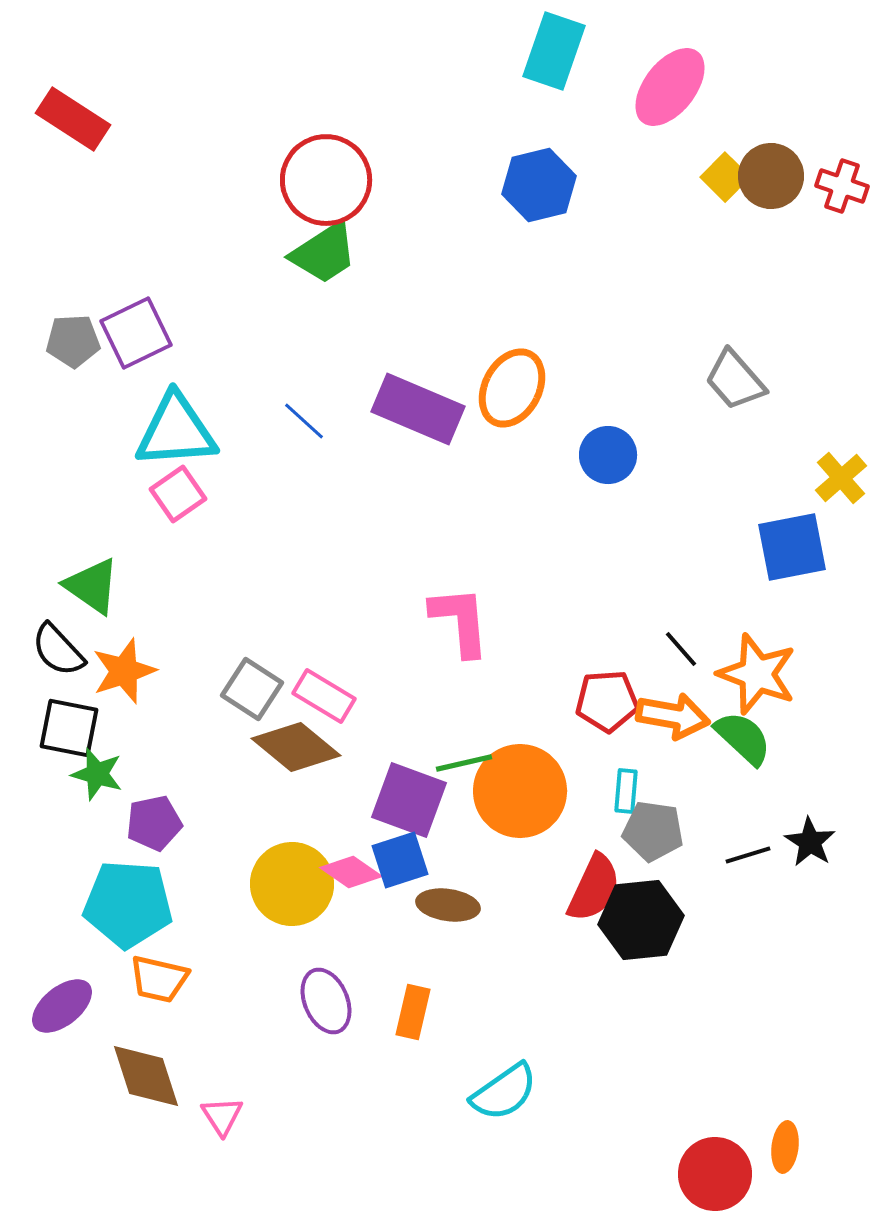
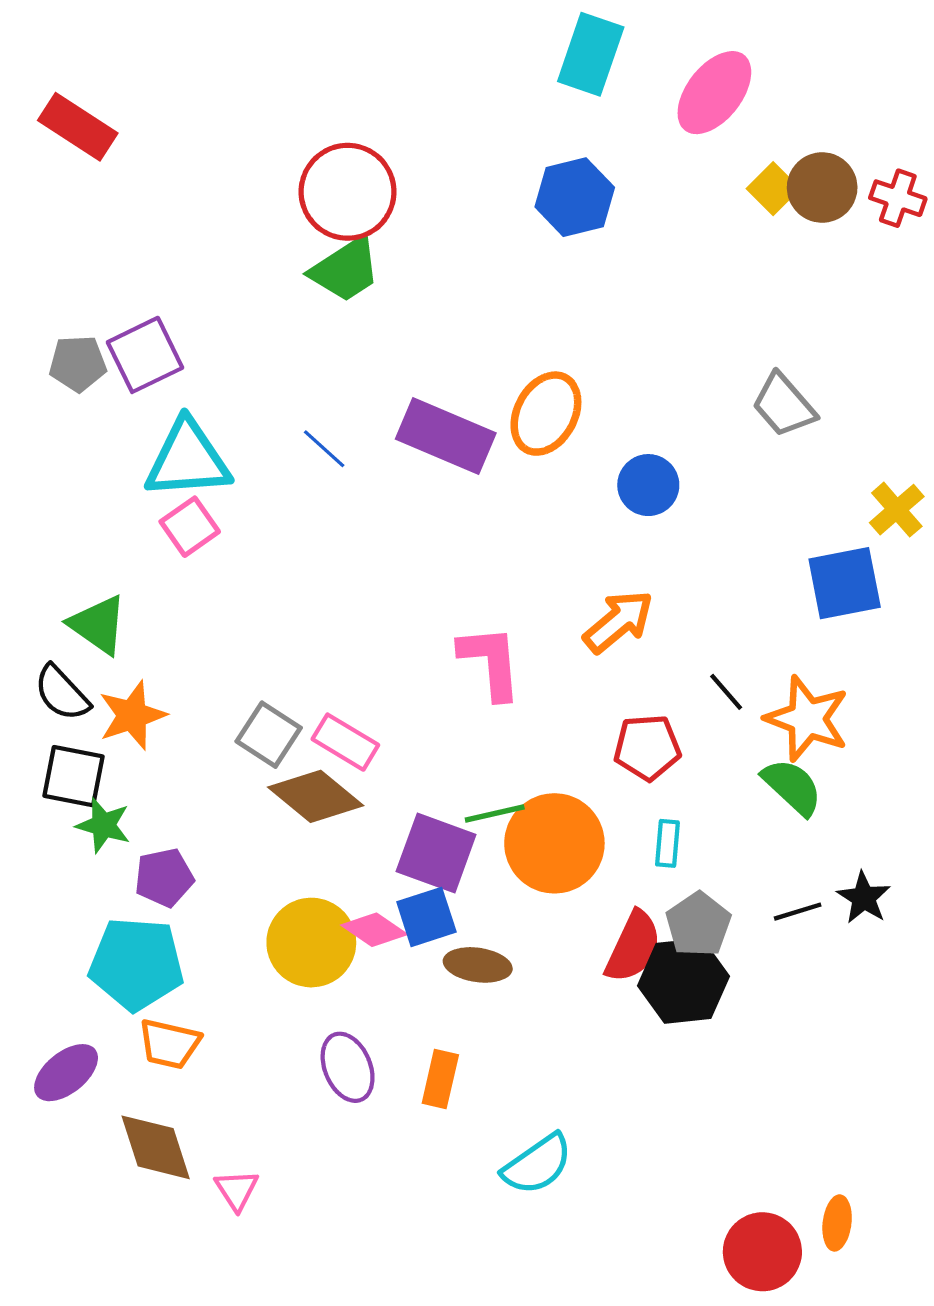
orange arrow: (673, 716) -> (618, 622), moved, turned -50
gray pentagon: (653, 831) -> (698, 924), moved, turned 30

